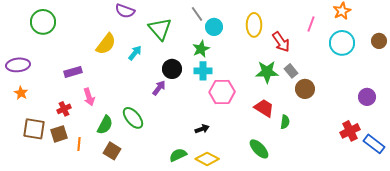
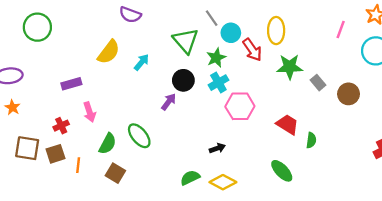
green triangle: (160, 29) -> (186, 41), moved
red arrow: (281, 42) -> (252, 50), moved
cyan cross: (203, 71) -> (218, 83), turned -30
green star: (267, 72) -> (290, 67), moved
brown circle: (305, 89) -> (349, 94), moved

